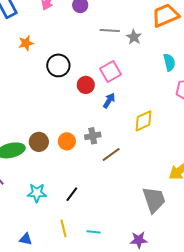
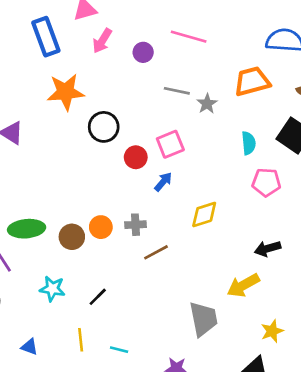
orange star: (26, 43) -> (66, 92), size x1.8
brown circle: (39, 142) -> (72, 237), moved

